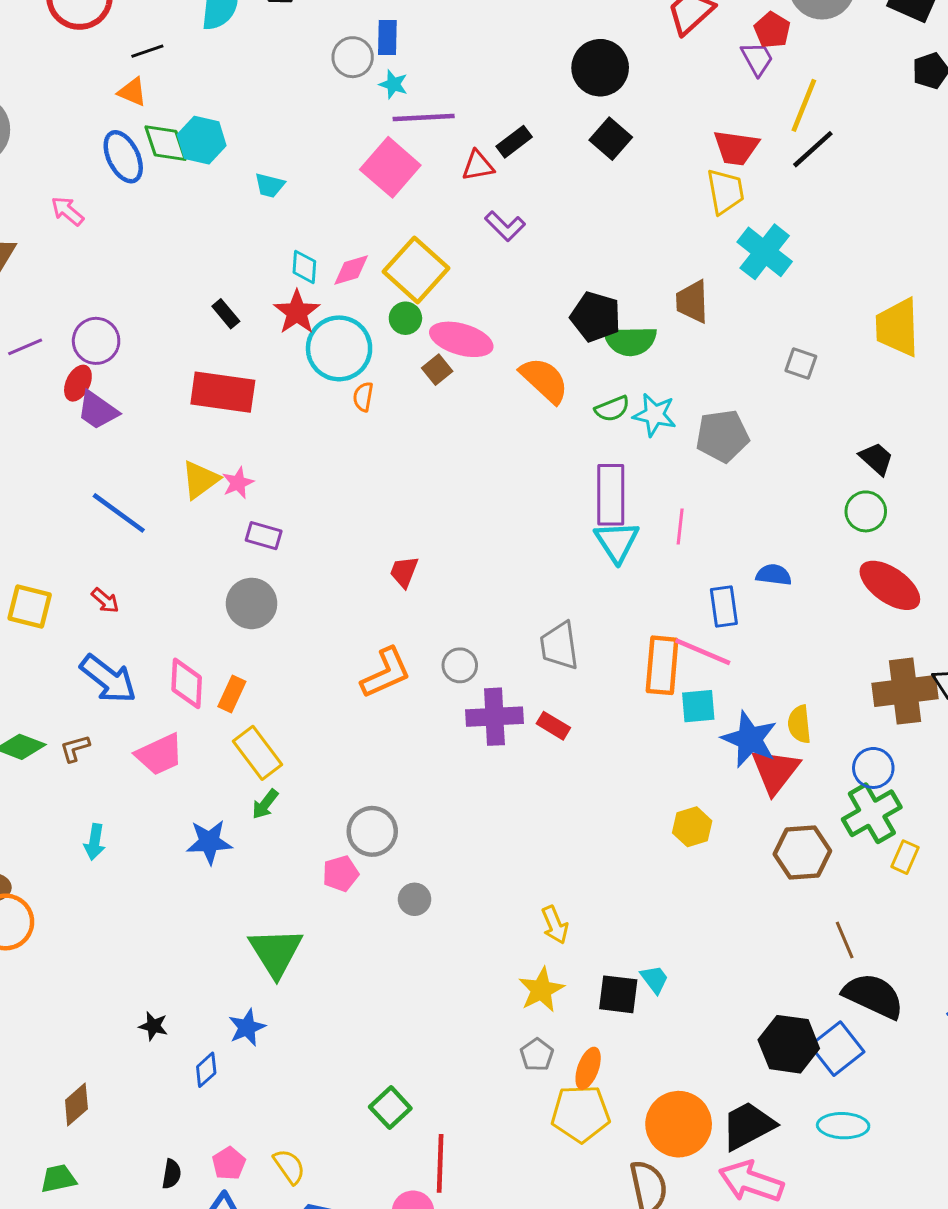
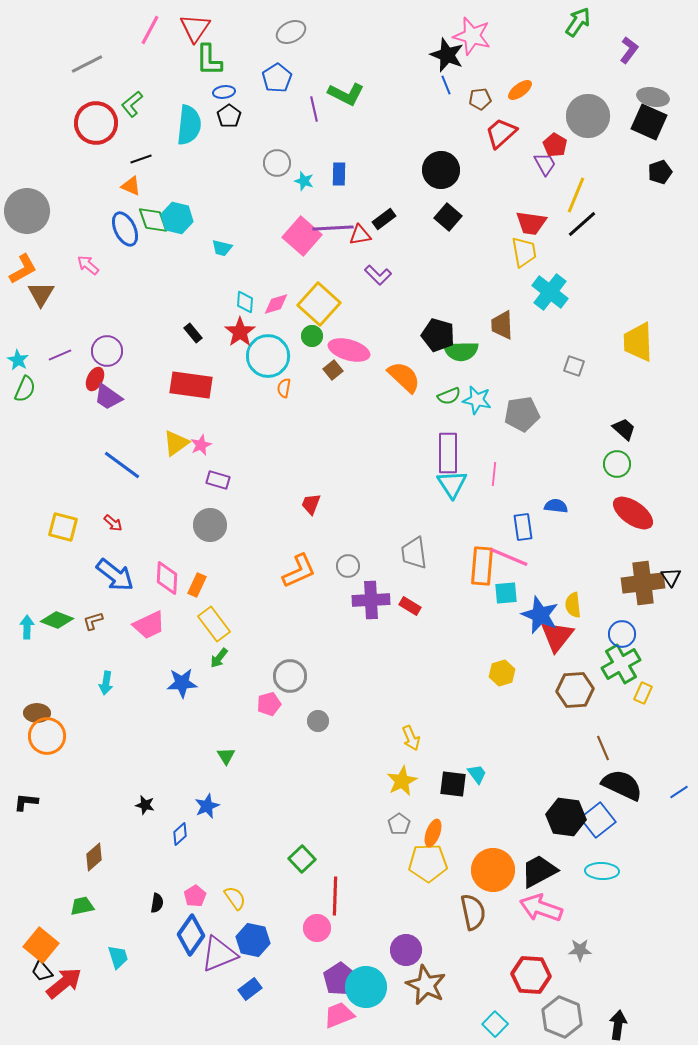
blue rectangle: (387, 38) -> (339, 174), moved
purple line: (424, 118) -> (333, 228), moved
green triangle: (276, 952) -> (226, 756), size x0.5

